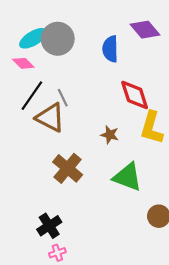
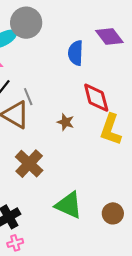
gray circle: (58, 39) -> (26, 23), moved
brown star: (110, 135) -> (66, 122), moved
green triangle: (127, 177) -> (69, 205), moved

